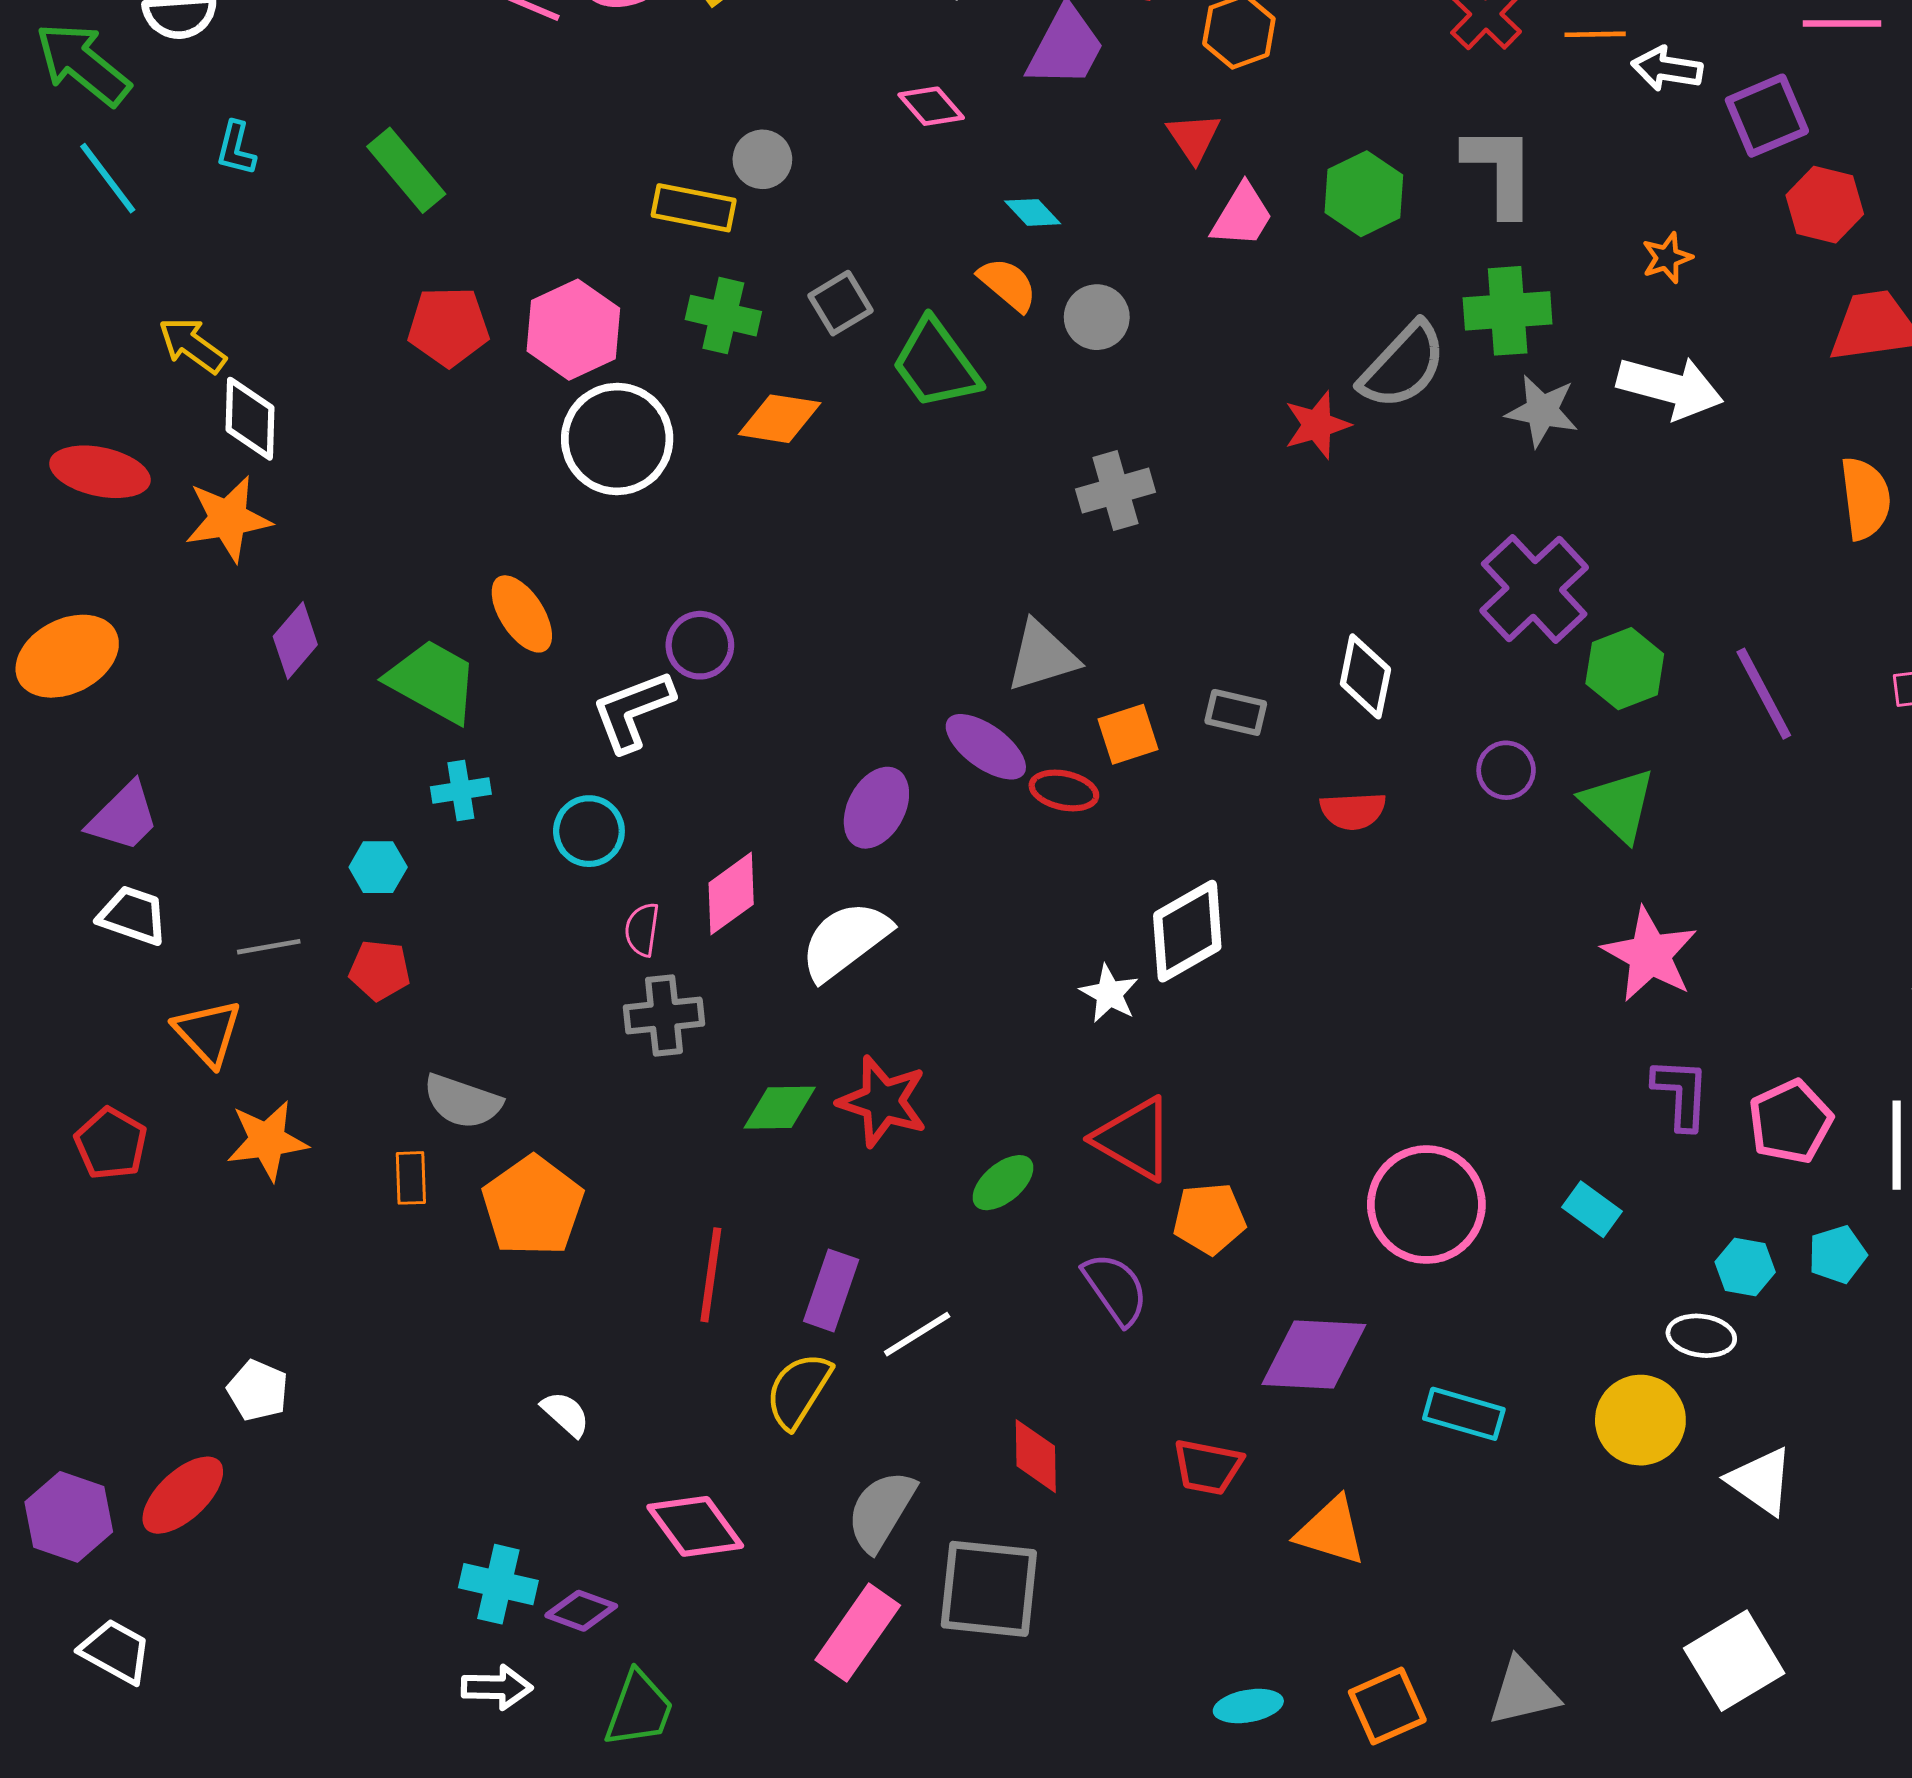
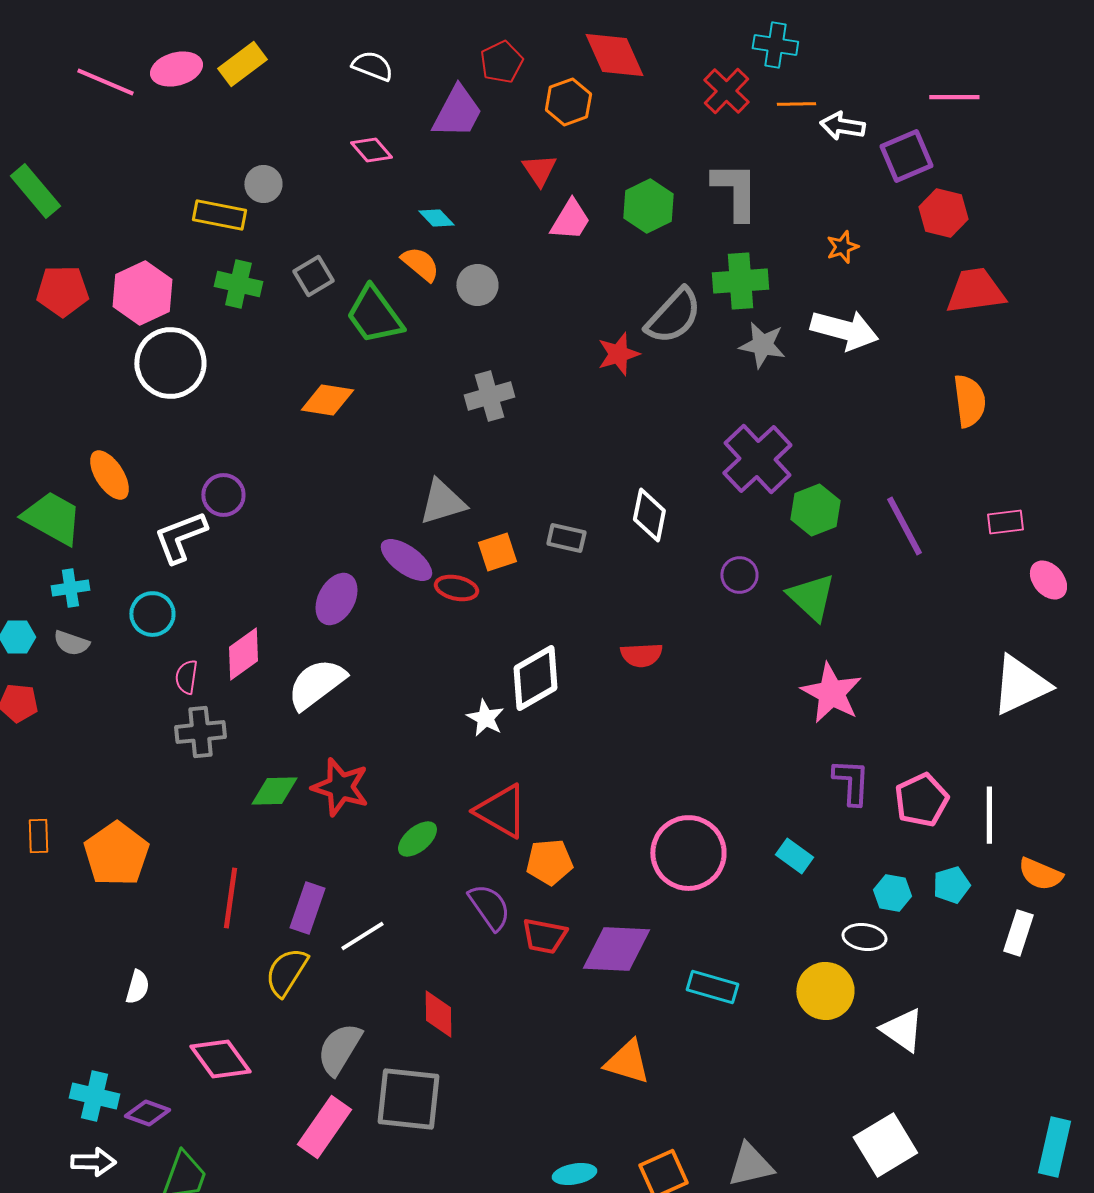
orange diamond: (780, 419) -> (327, 400), moved
red semicircle: (1353, 811) -> (641, 655), moved
gray semicircle: (462, 1101) -> (71, 643), moved, size x0.7
white semicircle: (566, 1414) -> (137, 987), turned 64
red trapezoid: (1208, 1467) -> (544, 936), moved

